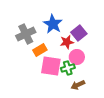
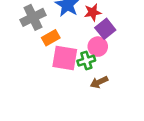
purple square: (79, 33) -> (105, 29), moved
red star: (67, 42) -> (93, 12), moved

